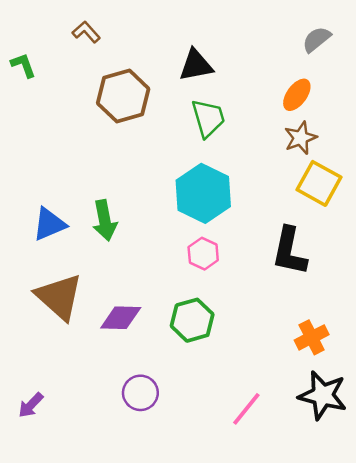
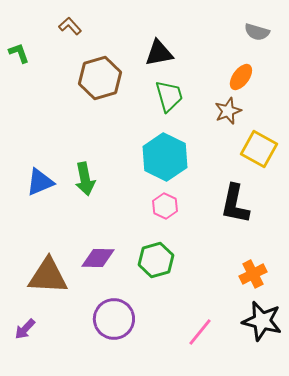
gray semicircle: (317, 39) -> (257, 32), turned -125
brown star: (301, 138) -> (228, 111), moved
brown triangle: (59, 297) -> (48, 276), moved, turned -39
purple circle: (140, 393) -> (114, 319), size x1.4

